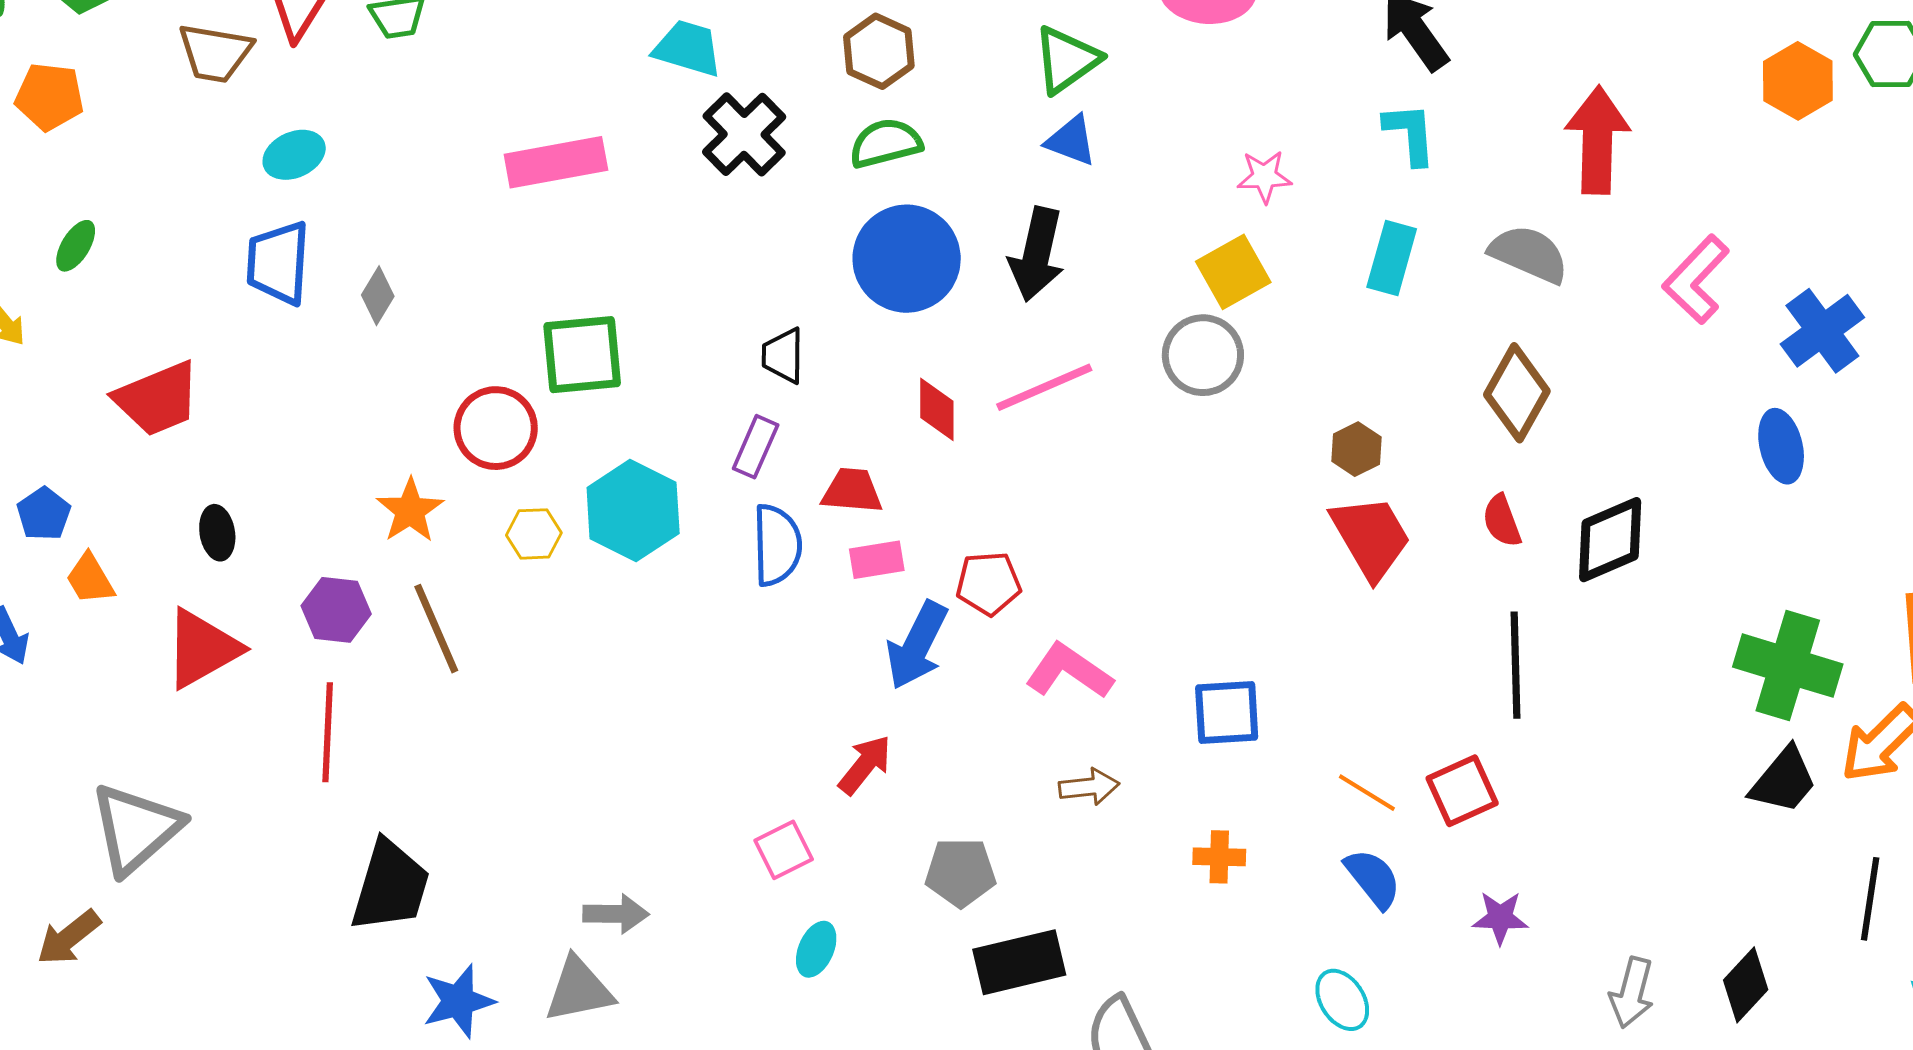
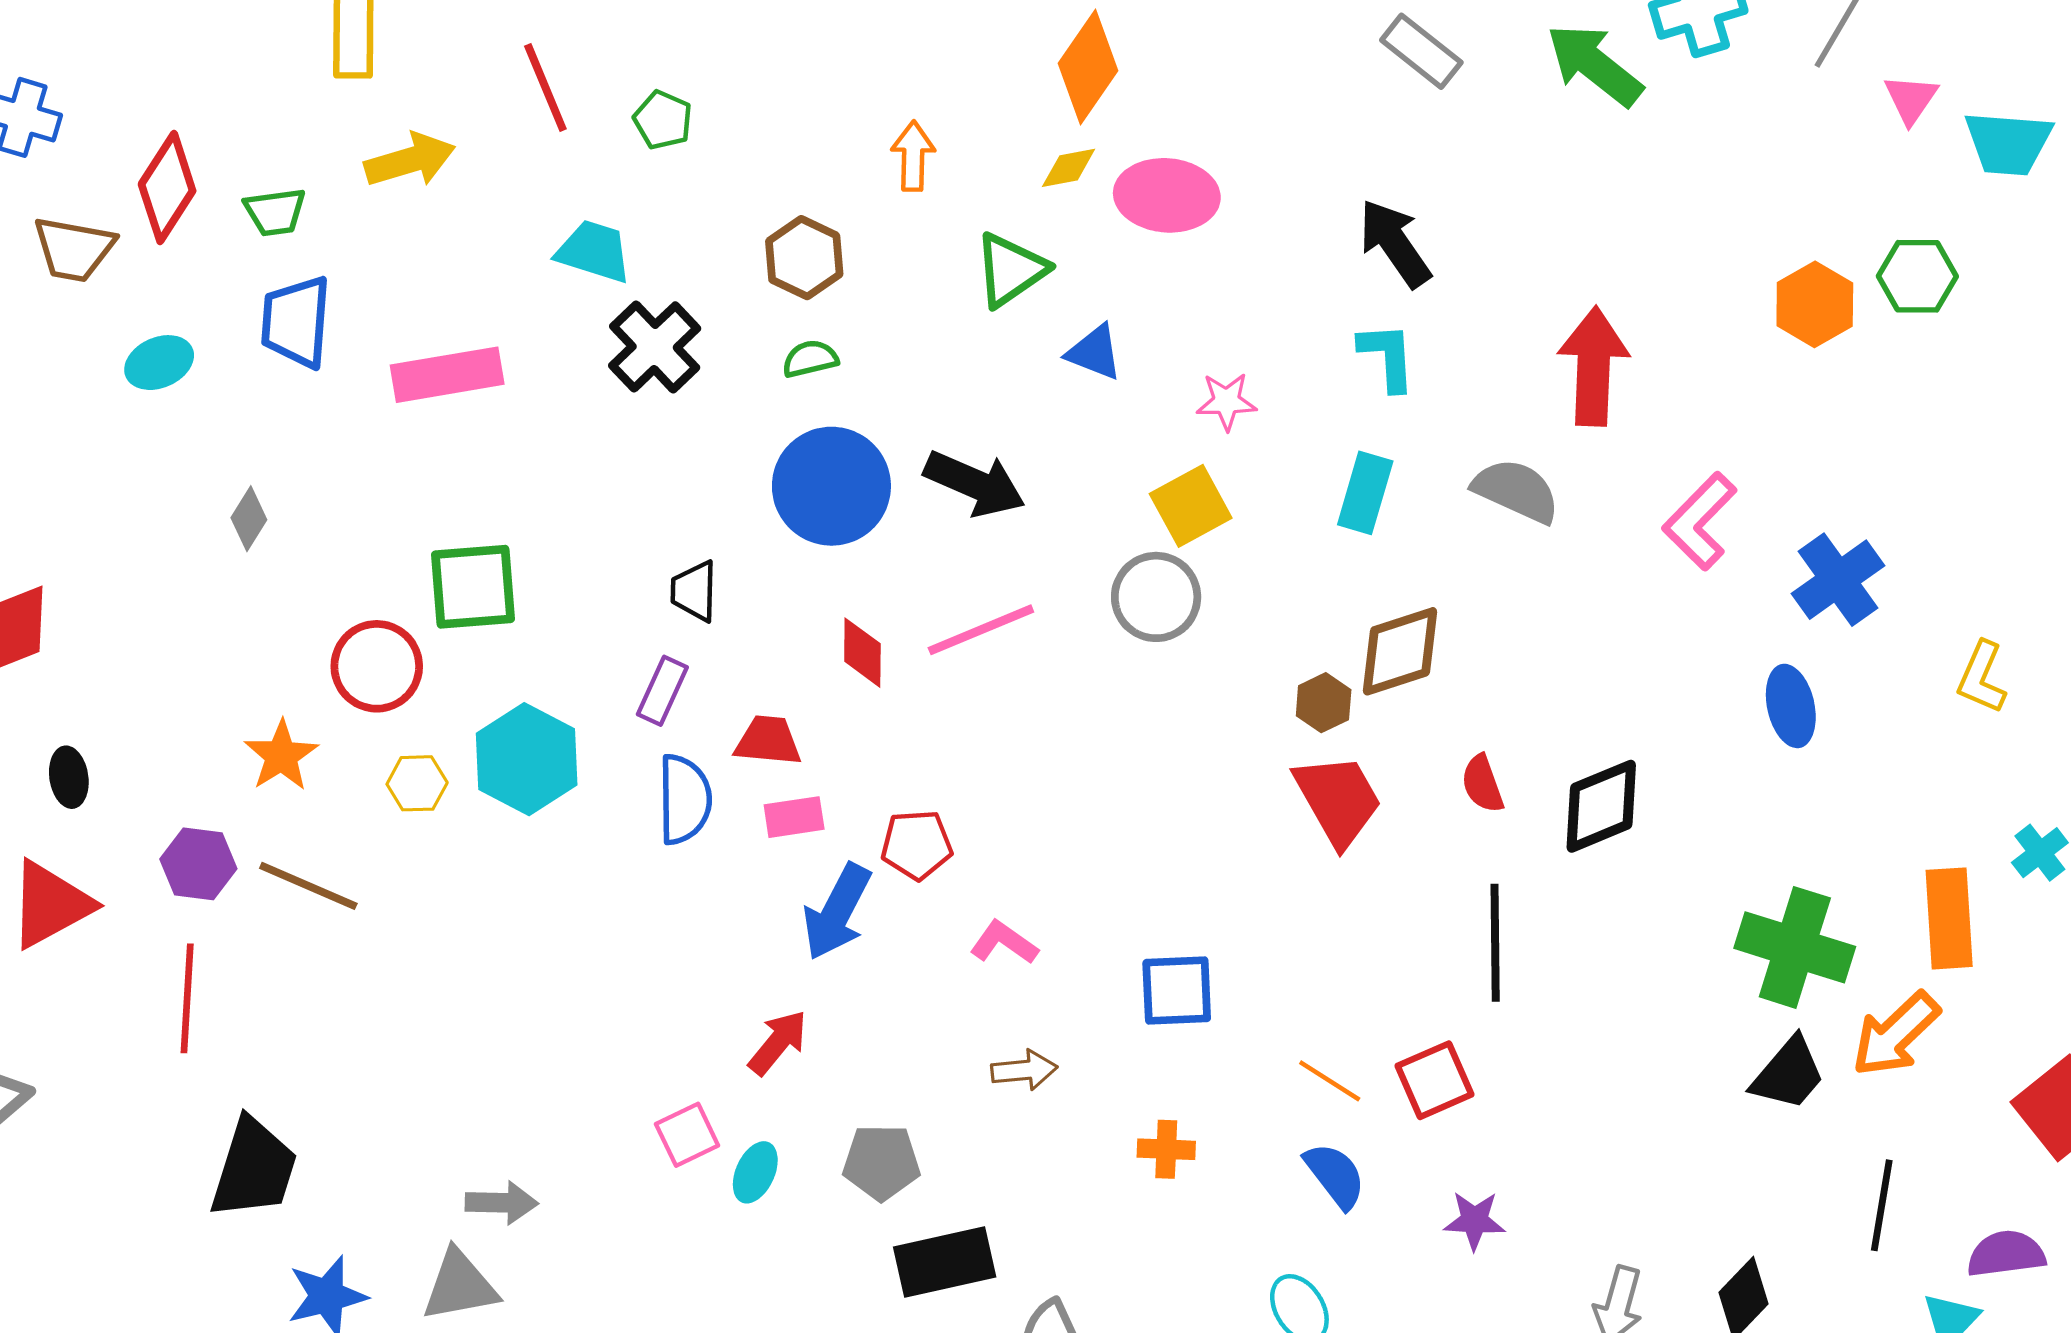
blue triangle: (1071, 141) -> (1094, 352), moved
green semicircle: (886, 143) -> (810, 359), size x0.7
black arrow: (1037, 254) -> (975, 483), turned -80
blue trapezoid: (278, 263) -> (296, 322), moved
brown diamond: (1517, 393) -> (1400, 651), moved, turned 42
brown line: (436, 629) -> (308, 886), turned -44
pink L-shape: (1069, 671) -> (1004, 943), size x0.7
cyan ellipse: (816, 949) -> (755, 1172), moved

